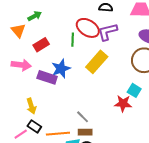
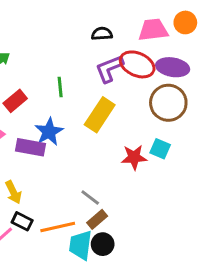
red ellipse: (88, 28) -> (137, 64), moved
red star: (123, 103) -> (134, 157), moved
brown rectangle: (85, 132) -> (97, 219), turned -32

